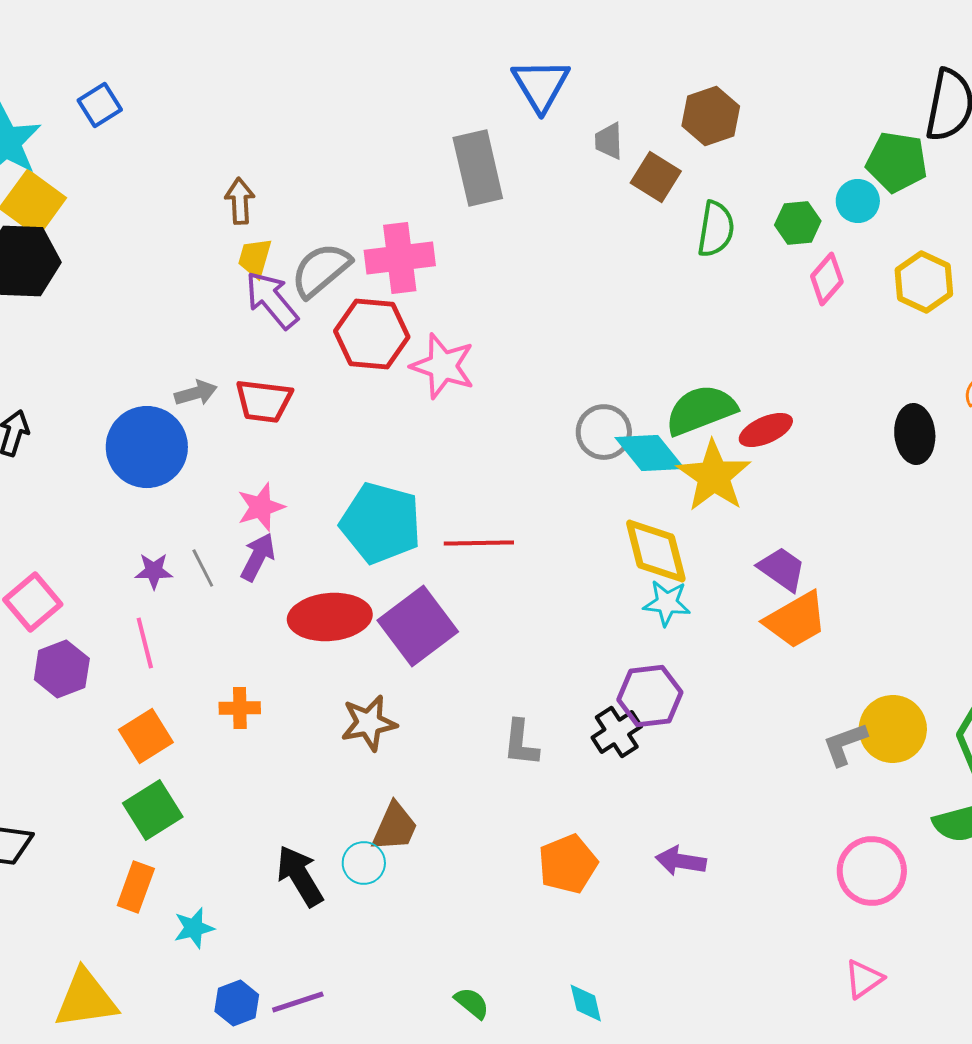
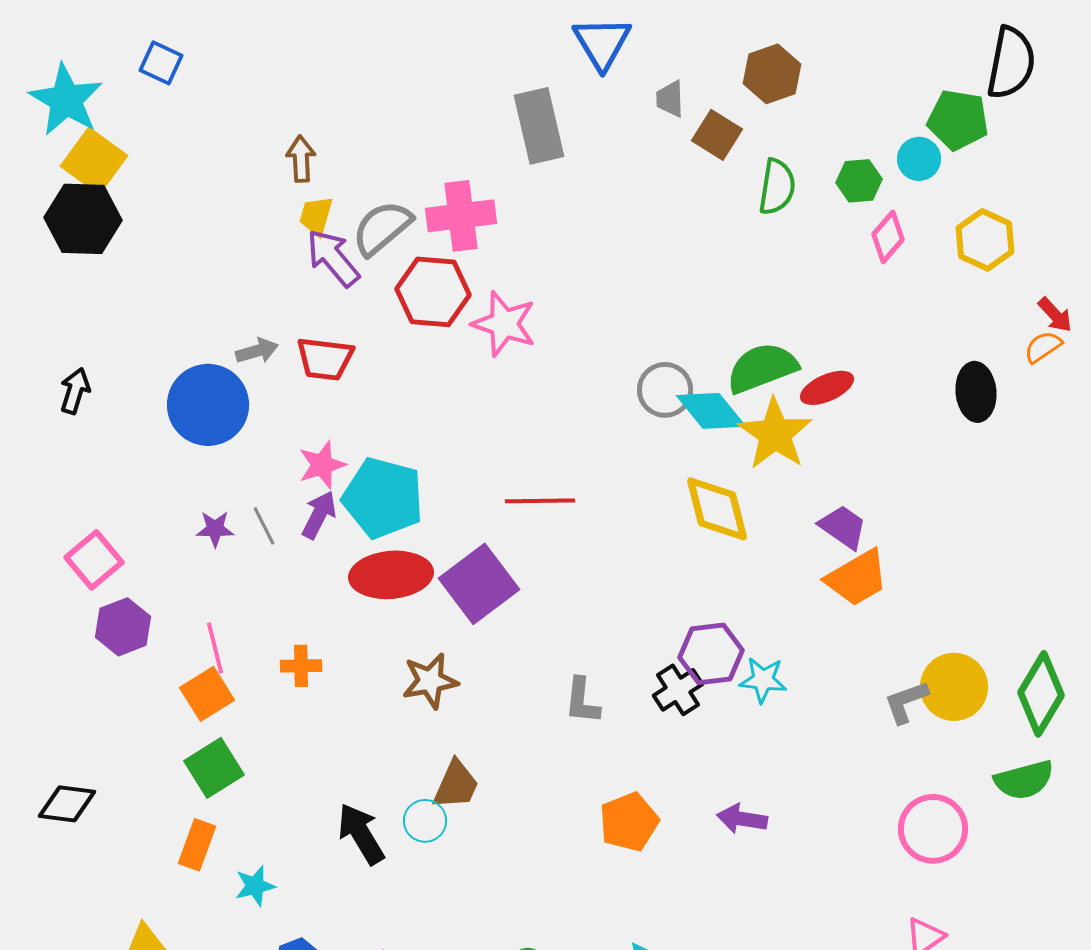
blue square: (100, 105) -> (161, 63), turned -33
cyan pentagon: (381, 523) -> (383, 498), moved
cyan star: (667, 603) -> (763, 680), moved
pink line: (145, 643) -> (215, 648), moved

